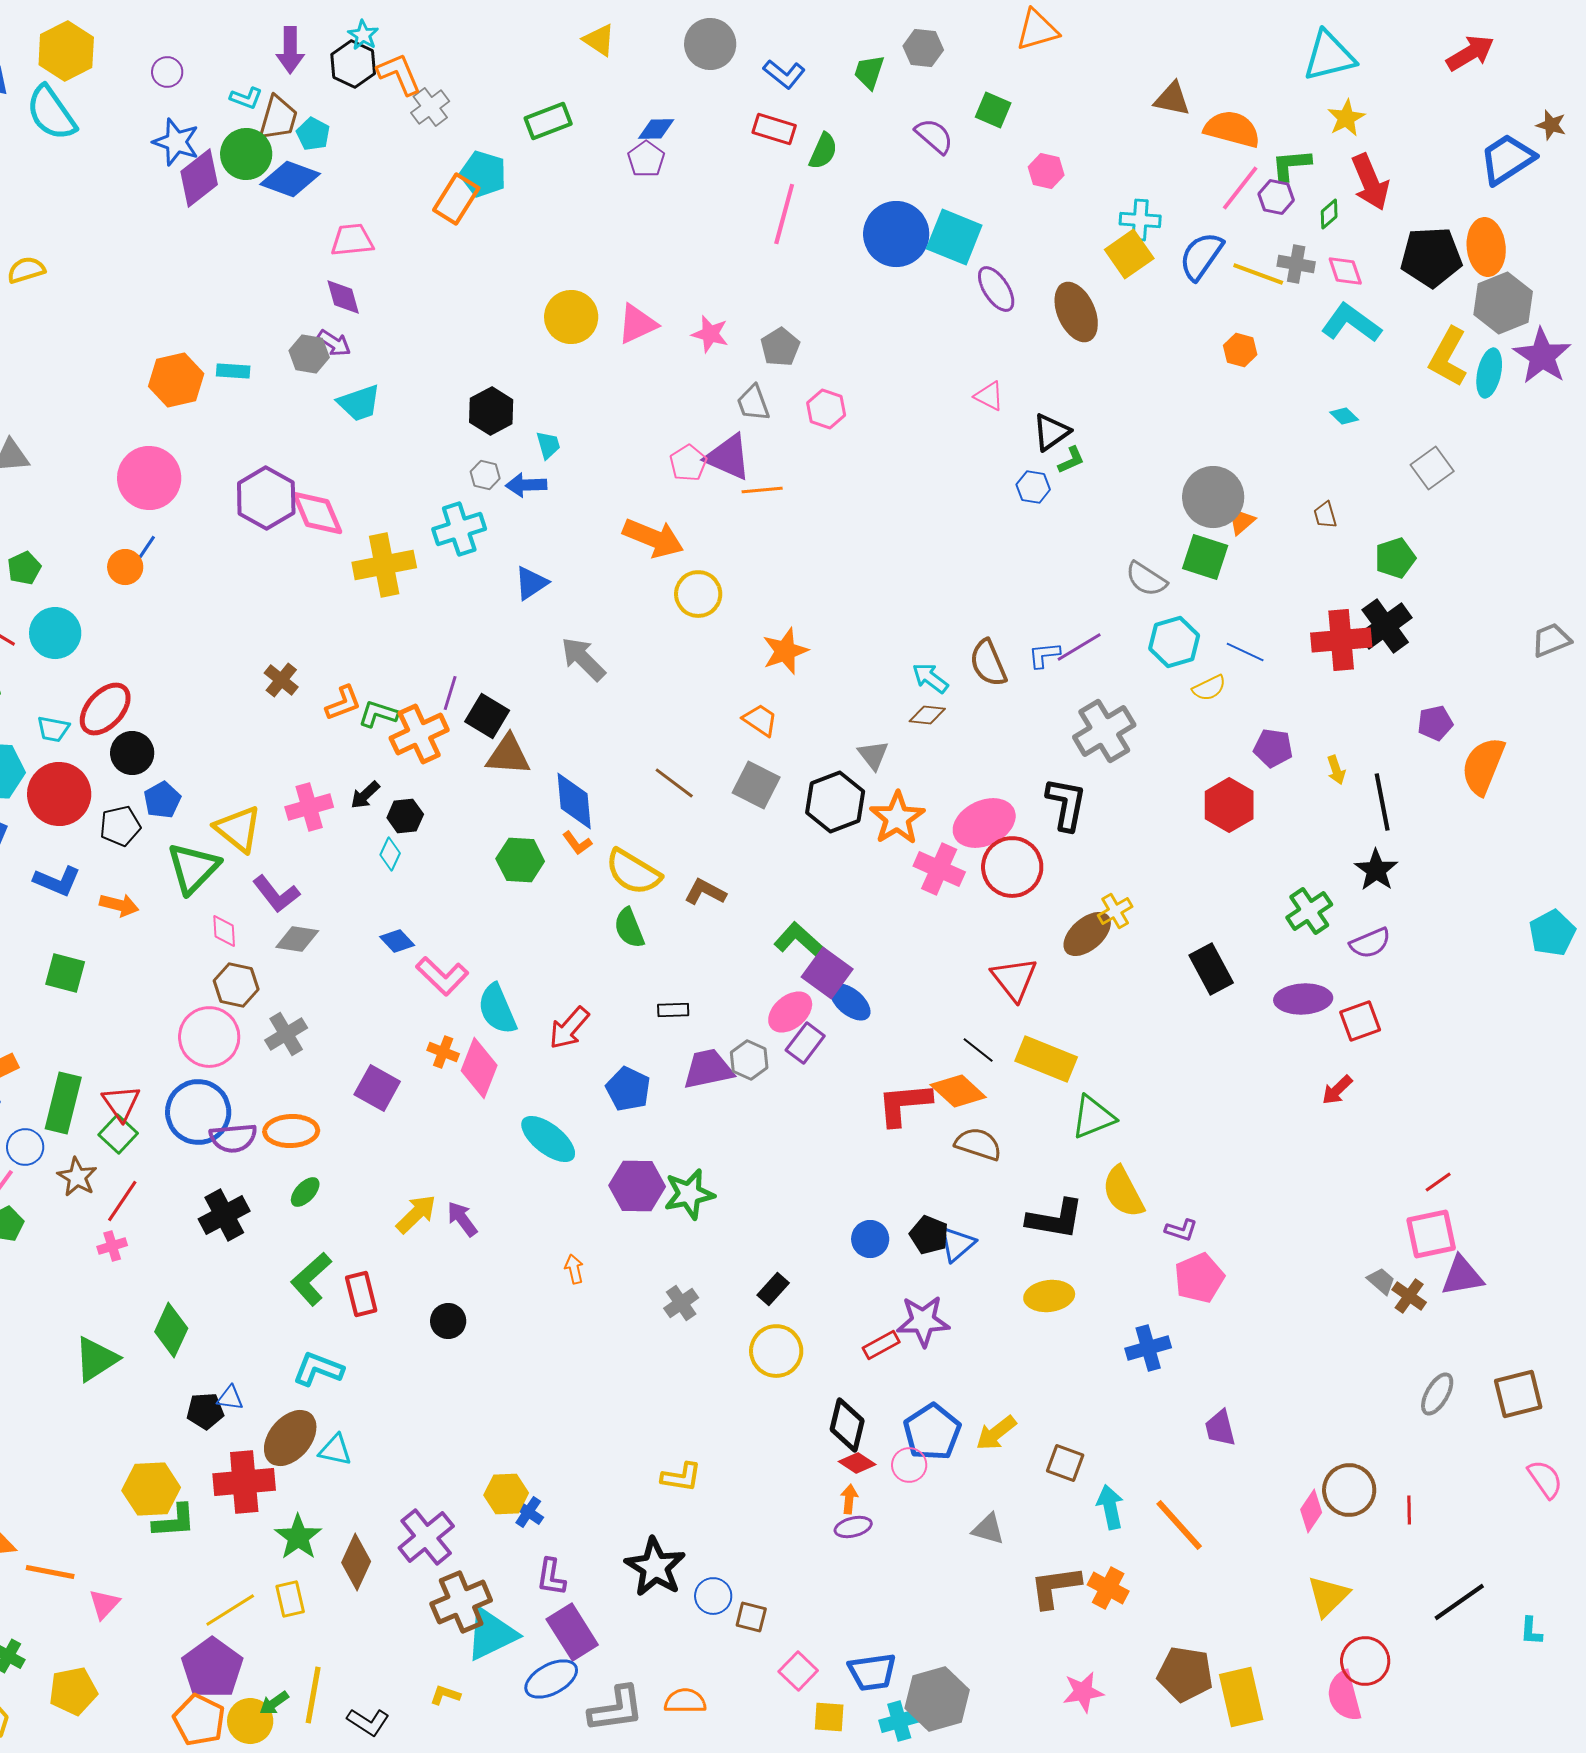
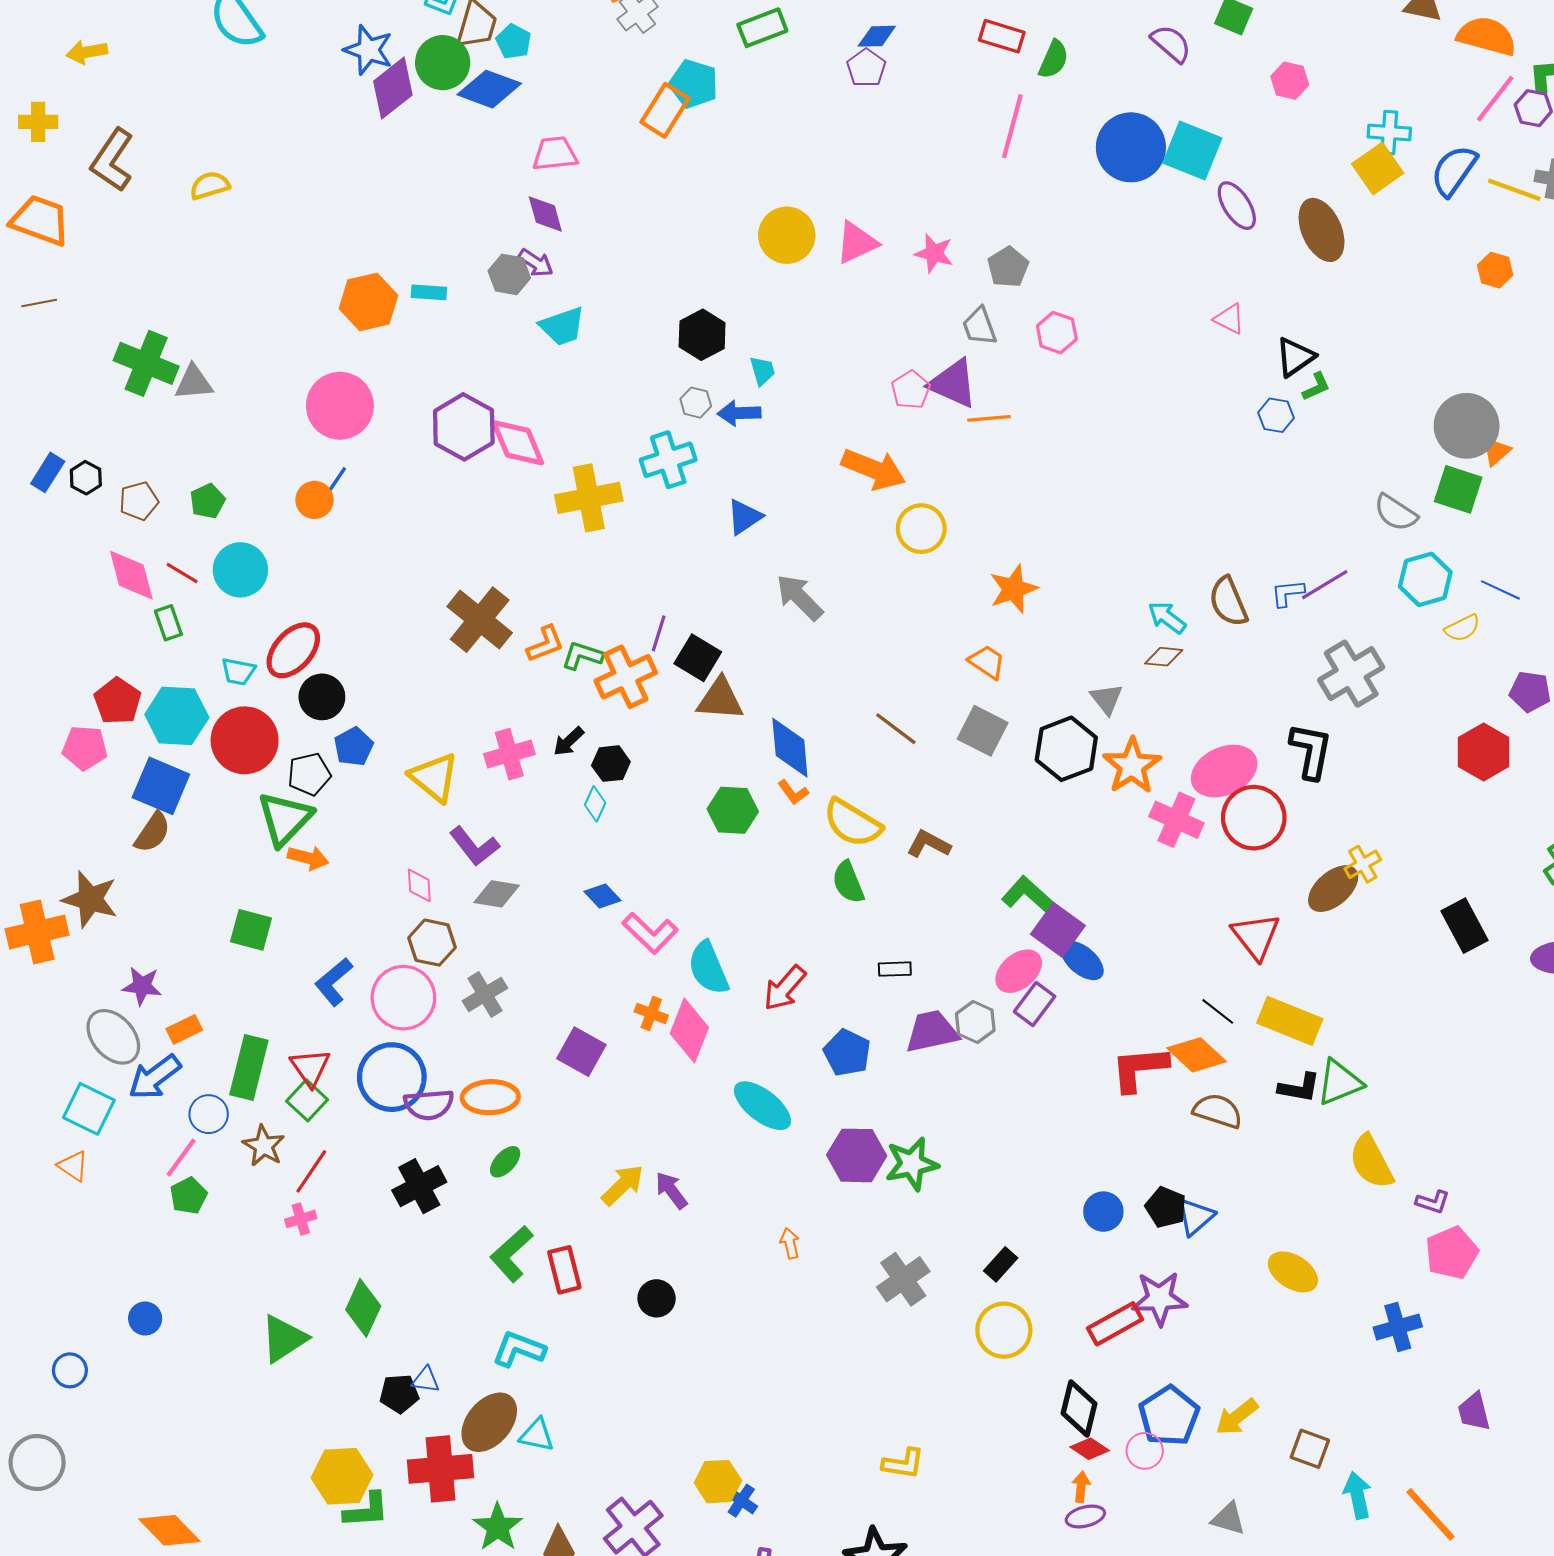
brown cross: (281, 680) -> (480, 620), size x1.8
green triangle: (193, 868) -> (285, 819), moved
blue L-shape: (57, 881) -> (334, 982), moved, turned 117
black L-shape: (1055, 1219) -> (1299, 1088), moved, size x0.7
yellow ellipse: (1049, 1296) -> (1293, 1272), turned 39
gray cross: (681, 1303) -> (903, 1279), size x1.4
red rectangle: (881, 1345) -> (1115, 1324), size x1.4

